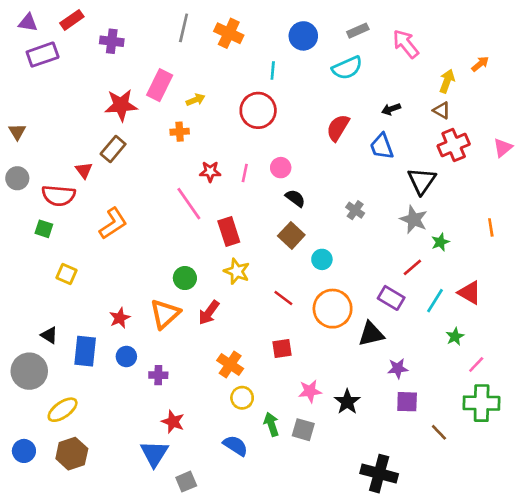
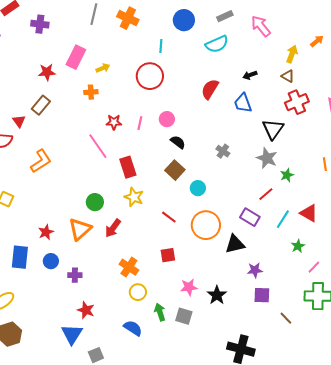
red star: (121, 105) -> (47, 72), size x0.7

